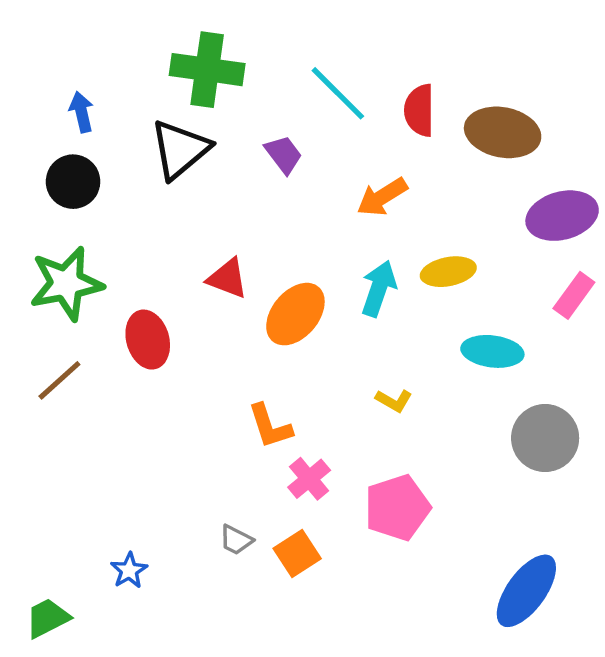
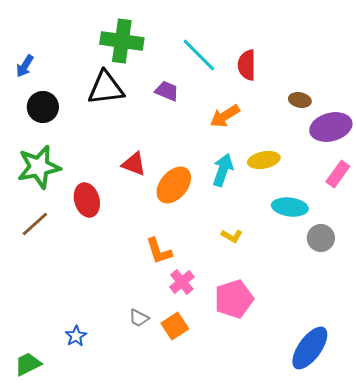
blue arrow: (82, 112) -> (25, 66), moved, turned -135
brown ellipse: (503, 132) -> (300, 100), moved, size x0.5
black triangle: (180, 149) -> (106, 88), turned 33
purple trapezoid: (284, 154) -> (167, 91), turned -30
gray circle: (545, 438) -> (321, 238), moved, size x0.7

